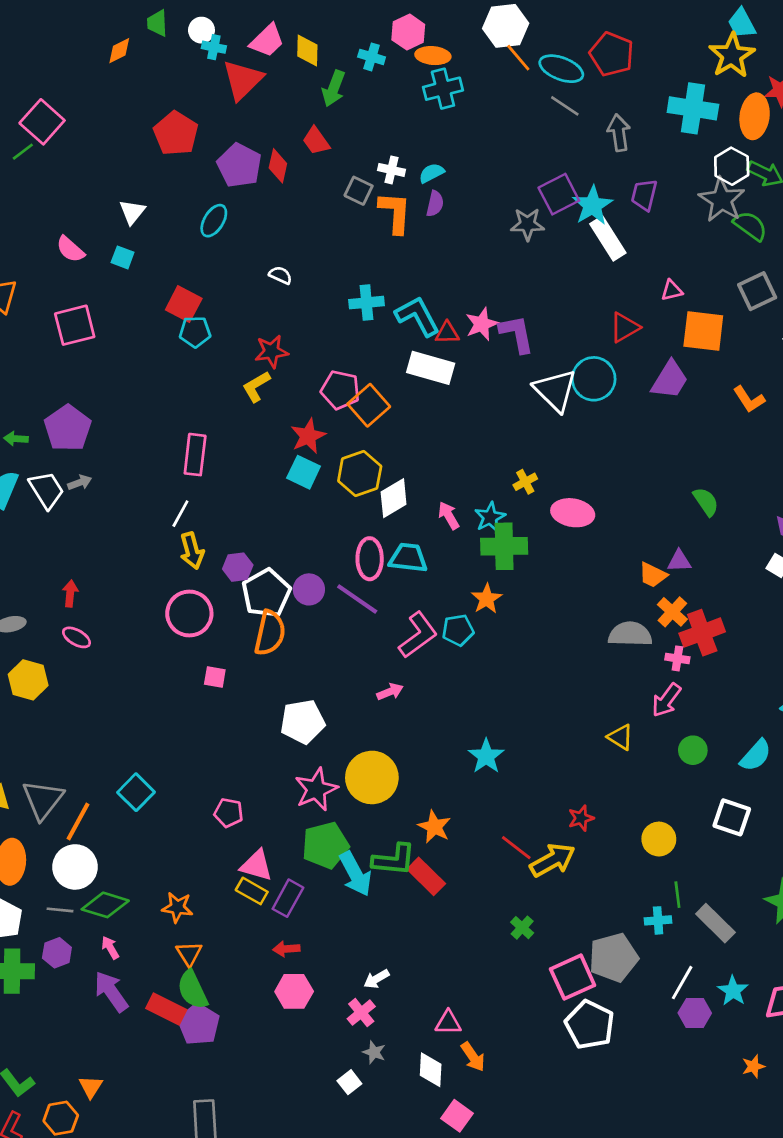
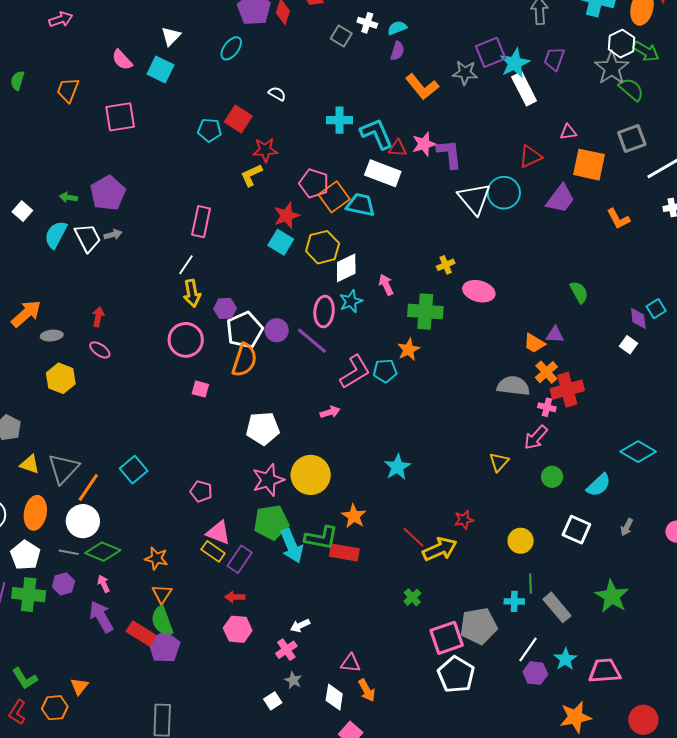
orange L-shape: (395, 213) -> (422, 87), moved, turned 132
cyan square: (123, 257) -> (161, 69), size x1.5
red square: (184, 304) -> (238, 119), moved
cyan star: (490, 517) -> (351, 301), moved
cyan trapezoid: (408, 558) -> (361, 205), moved
yellow triangle: (620, 737) -> (499, 462), turned 35
red rectangle: (426, 876) -> (344, 552), turned -40
orange star: (753, 1066) -> (575, 717), size x1.8

